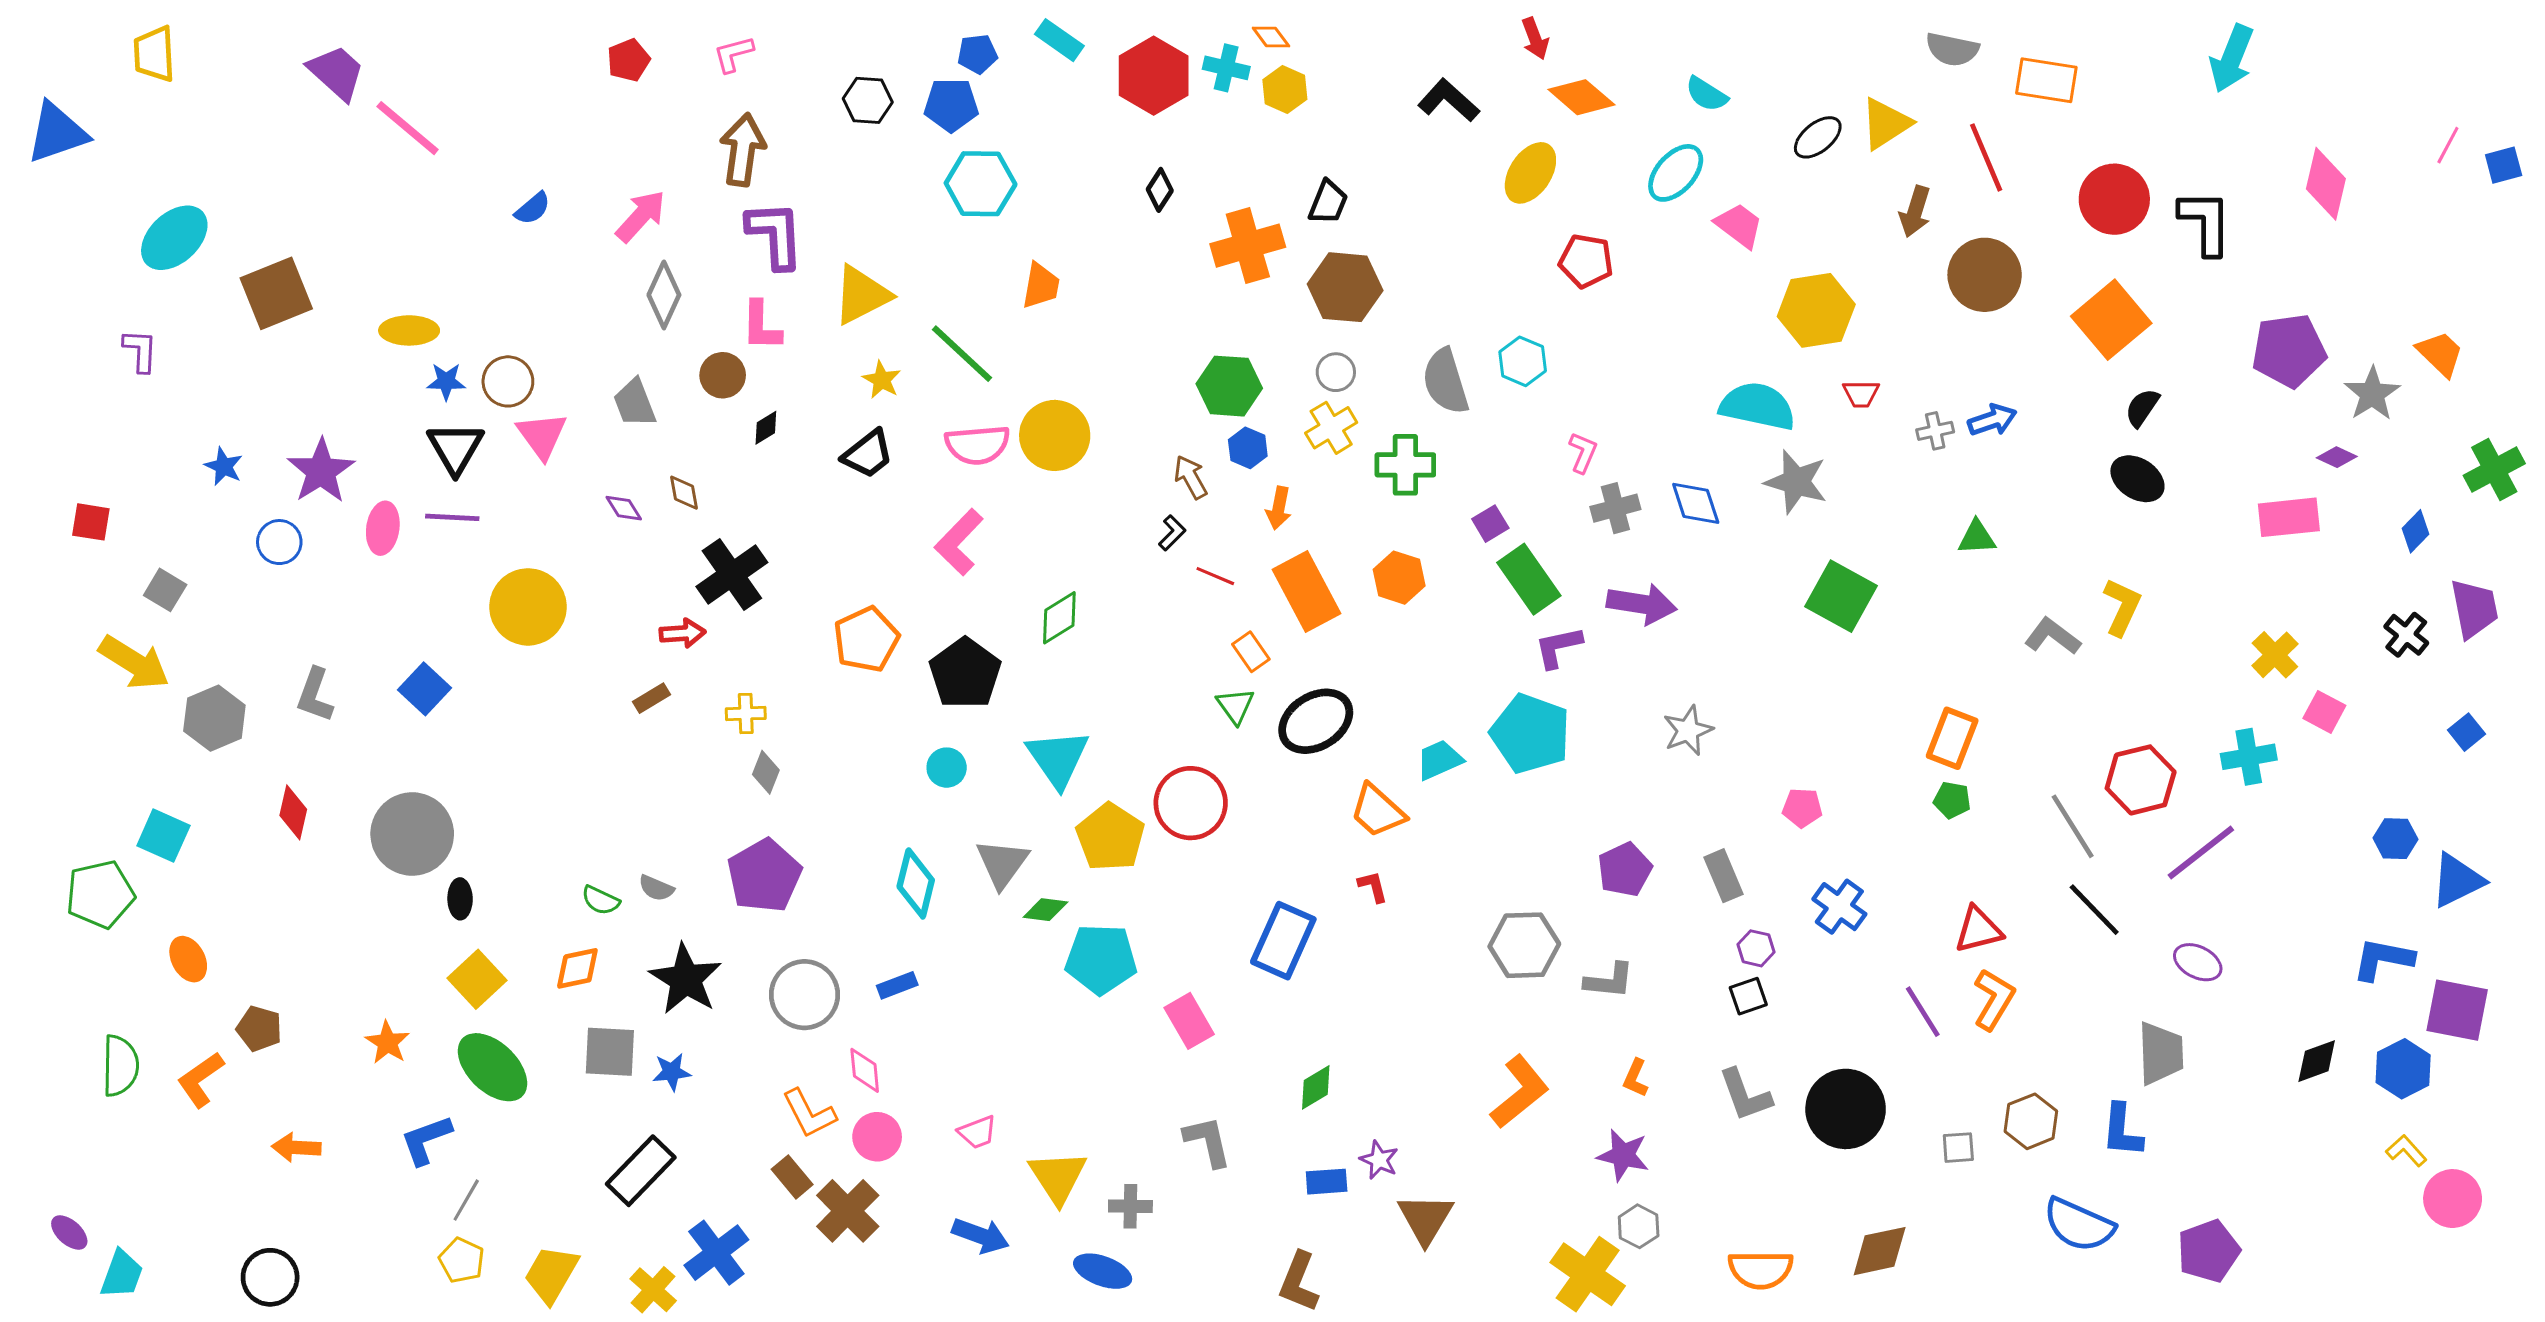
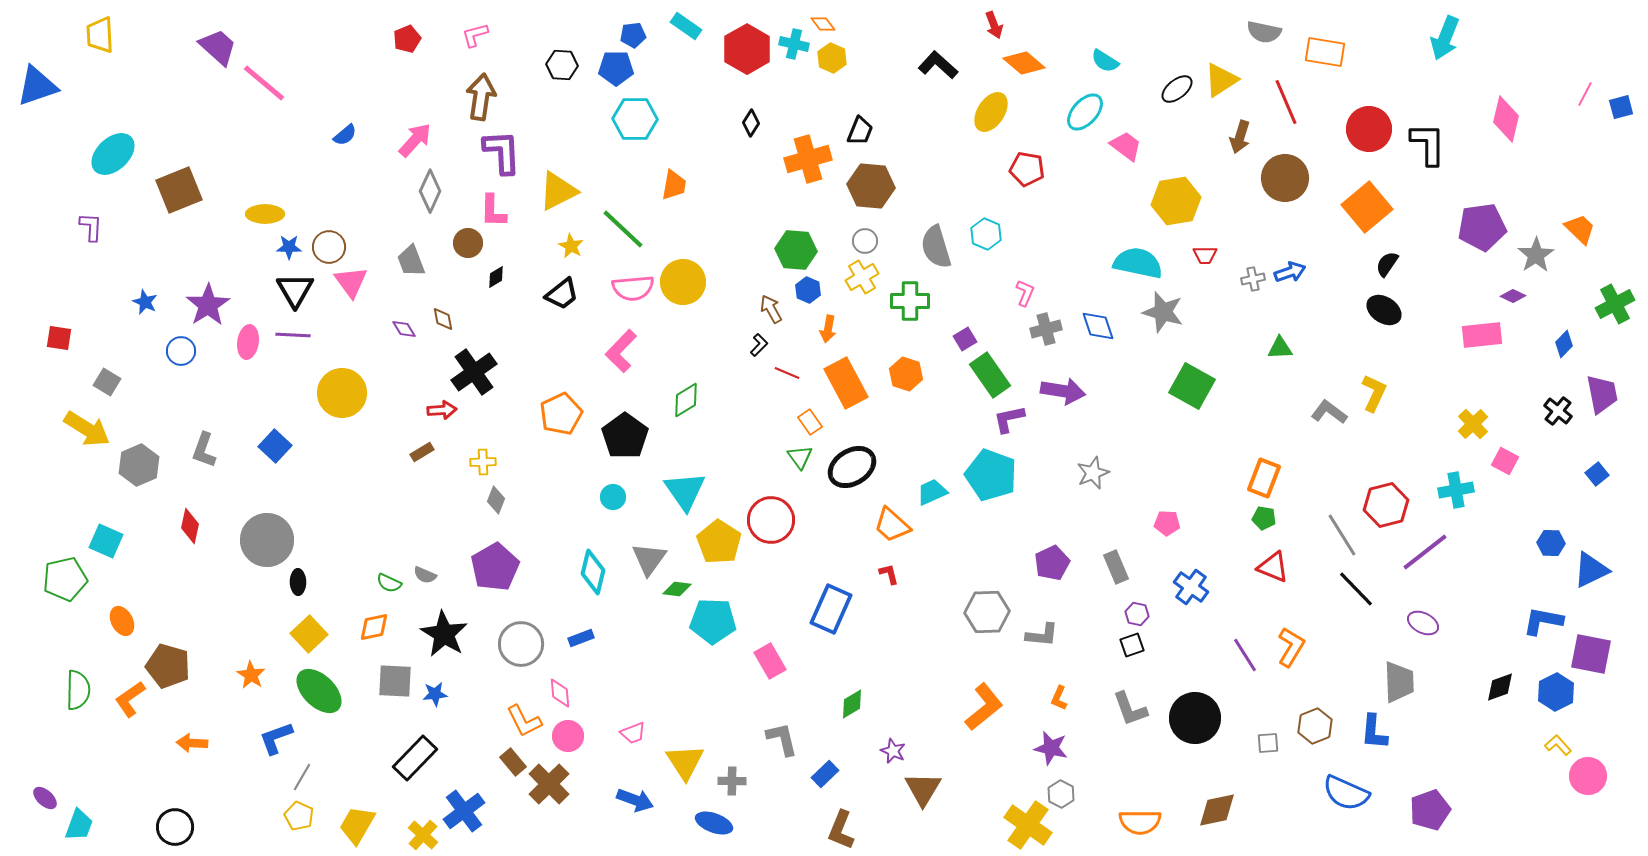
red triangle: (1978, 930) -> (1273, 567), moved, turned 36
brown pentagon: (259, 1029) -> (168, 666), size x1.5
blue rectangle: (1327, 1182) -> (825, 774), moved, turned -40

